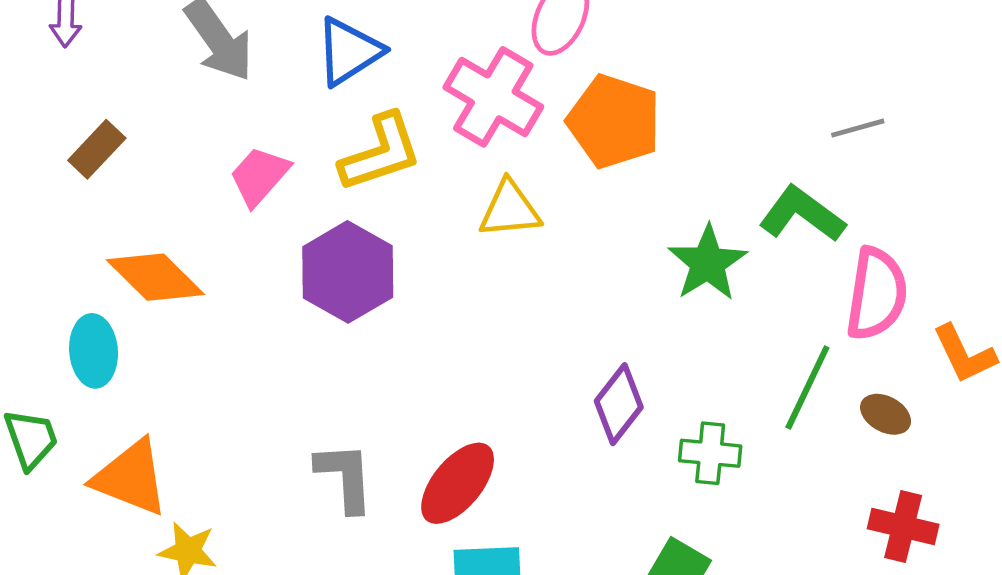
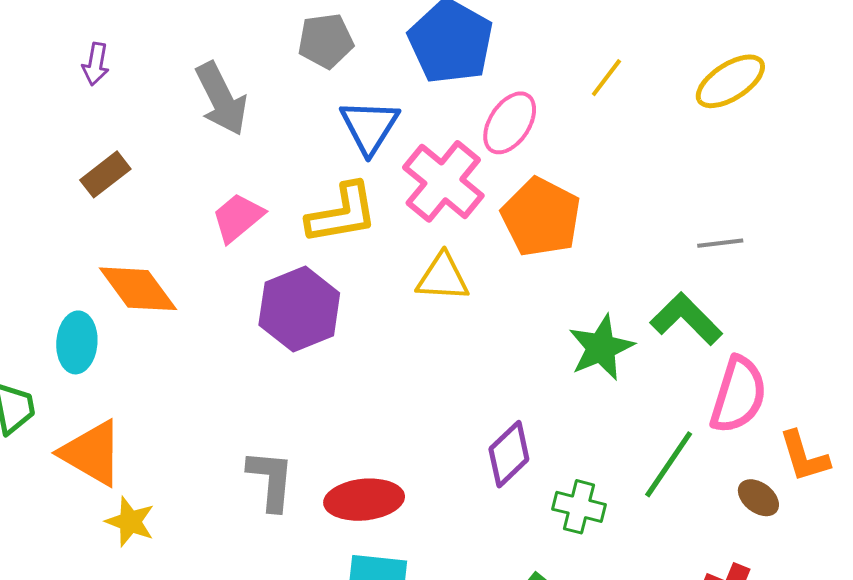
blue triangle: (349, 51) -> (369, 127), moved, turned -34
gray line: (858, 128) -> (720, 243), moved
brown ellipse: (886, 414) -> (758, 498), moved
red ellipse: (458, 483) -> (364, 500), turned 36

